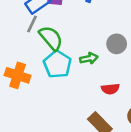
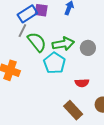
green arrow: (89, 58) -> (63, 44), moved, size x1.5
cyan pentagon: (57, 64) -> (54, 63), moved

